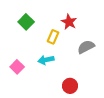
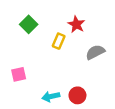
cyan arrow: (46, 60) -> (51, 96), moved
pink square: (17, 67) -> (19, 74), turned 32

